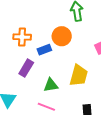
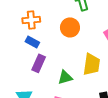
orange cross: (22, 37) -> (31, 20), moved
blue rectangle: (44, 50) -> (32, 42), moved, turned 56

